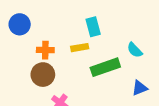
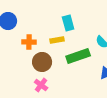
brown circle: (43, 75) -> (42, 62), moved

